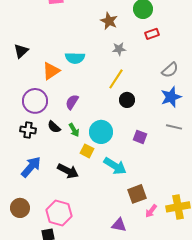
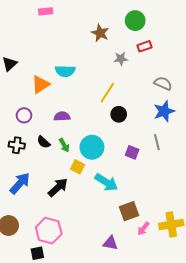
gray star: (119, 49) -> (121, 59), moved
gray semicircle: (170, 70) -> (163, 83), turned -114
purple circle: (35, 101) -> (24, 115), size x0.6
purple semicircle: (72, 102) -> (62, 116), turned 56
gray line: (174, 127) -> (157, 142), moved, turned 63
black arrow: (68, 171) -> (58, 187), turned -70

